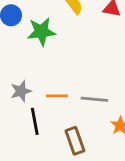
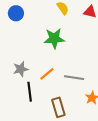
green star: (41, 32) -> (54, 38), moved
orange line: (57, 96) -> (47, 74), turned -42

